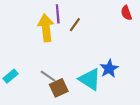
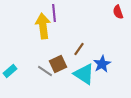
brown line: (75, 25) -> (79, 49), moved
brown square: (59, 88) -> (58, 64), moved

